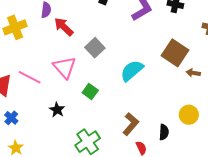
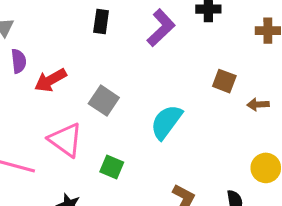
red arrow: (64, 27) -> (51, 80), turned -60
brown square: (175, 53) -> (224, 81), size x0.6

